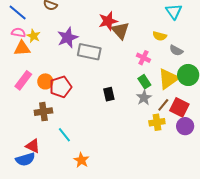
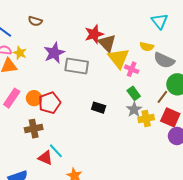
gray semicircle: (176, 50) -> (164, 60), size x1.5
yellow triangle: (168, 79) -> (118, 58), moved, turned -30
black rectangle: (109, 94) -> (99, 108), turned -56
brown line: (163, 105) -> (162, 97), moved
yellow cross: (157, 122) -> (146, 118), moved
red triangle: (33, 146) -> (45, 158), moved

